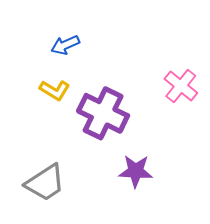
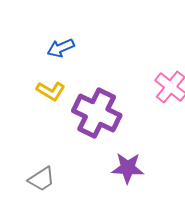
gray trapezoid: (45, 183) -> (42, 179), size x0.7

